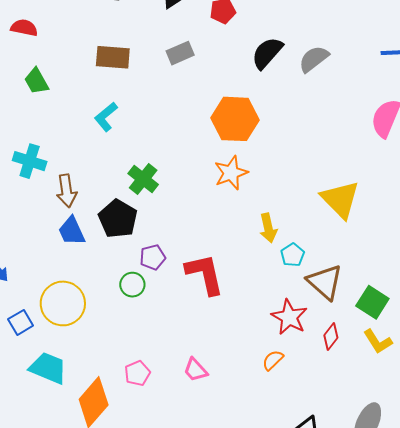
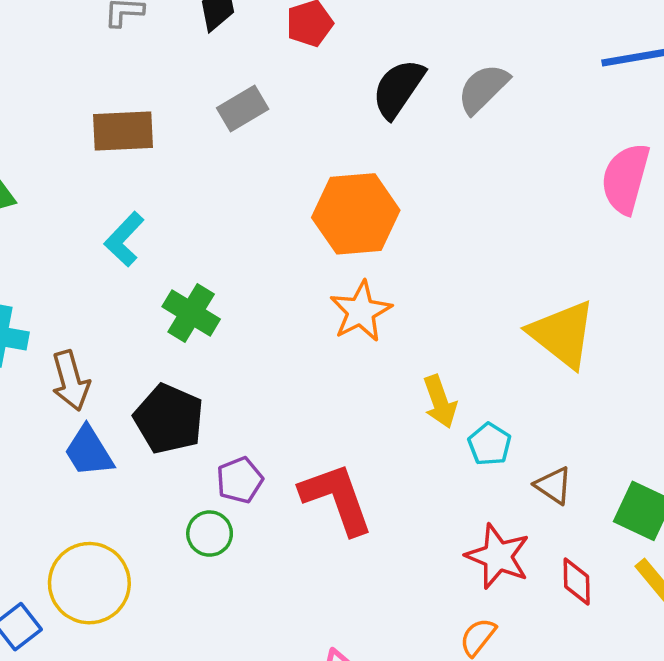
green cross: (143, 179) -> (191, 313), moved
brown triangle: (325, 282) -> (554, 485), size x0.6
red diamond: (331, 336) -> (577, 582), turned -32

